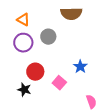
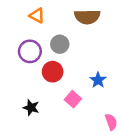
orange triangle: (23, 20) -> (37, 16), moved
red circle: (35, 72) -> (53, 72), moved

